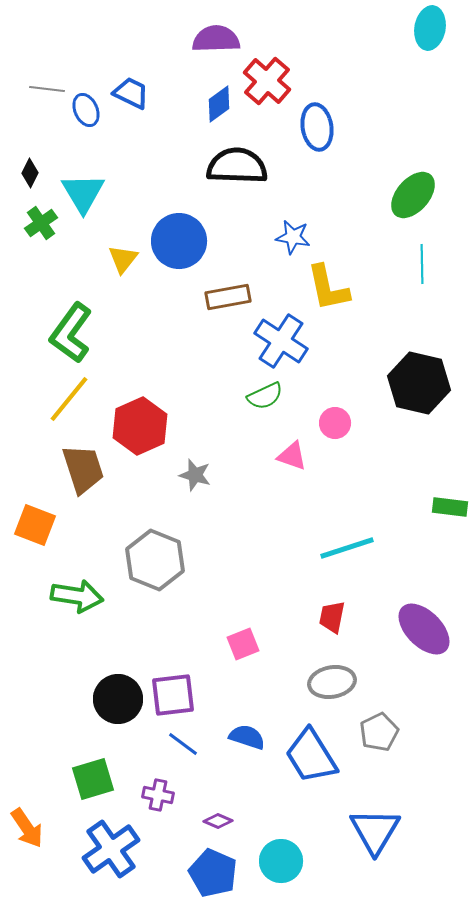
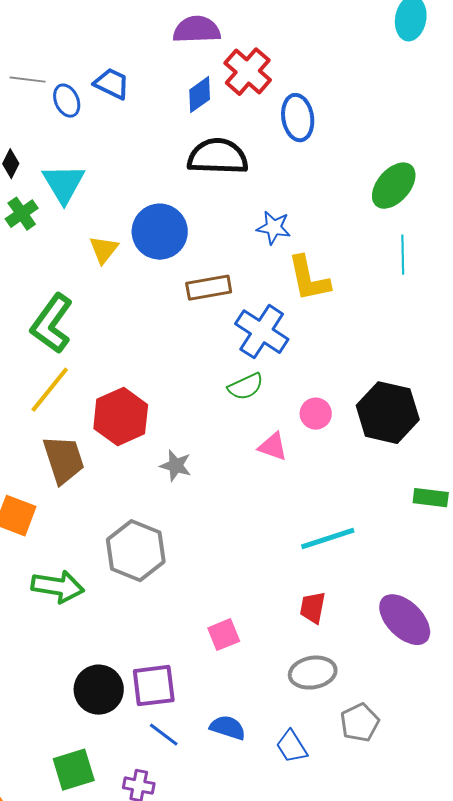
black hexagon: (419, 383) -> (388, 413), moved
blue trapezoid: (311, 756) -> (292, 747), size x0.6

